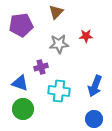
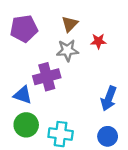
brown triangle: (56, 12) -> (70, 24), moved
purple cross: (41, 67) -> (47, 77), size x1.6
cyan cross: (59, 91) -> (61, 134), moved

